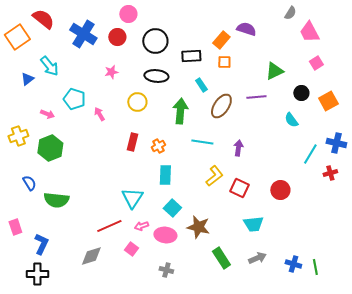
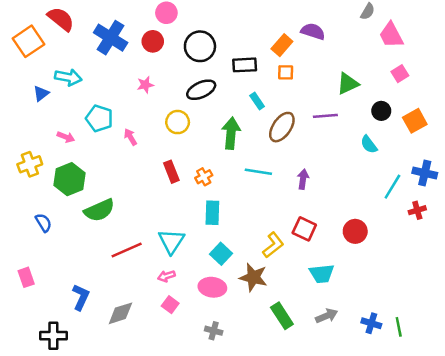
cyan arrow: (49, 66) -> (68, 77), turned -40
black ellipse: (156, 76) -> (201, 90), turned -30
red rectangle: (132, 142) -> (171, 172), turned -36
yellow L-shape: (214, 176) -> (273, 245), moved
green semicircle: (56, 200) -> (99, 210), moved, turned -30
red line: (109, 226) -> (127, 250), moved
pink arrow: (141, 226) -> (166, 276), moved
blue L-shape: (41, 244) -> (81, 297), moved

